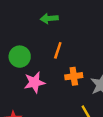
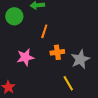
green circle: (20, 57) -> (14, 16), moved

